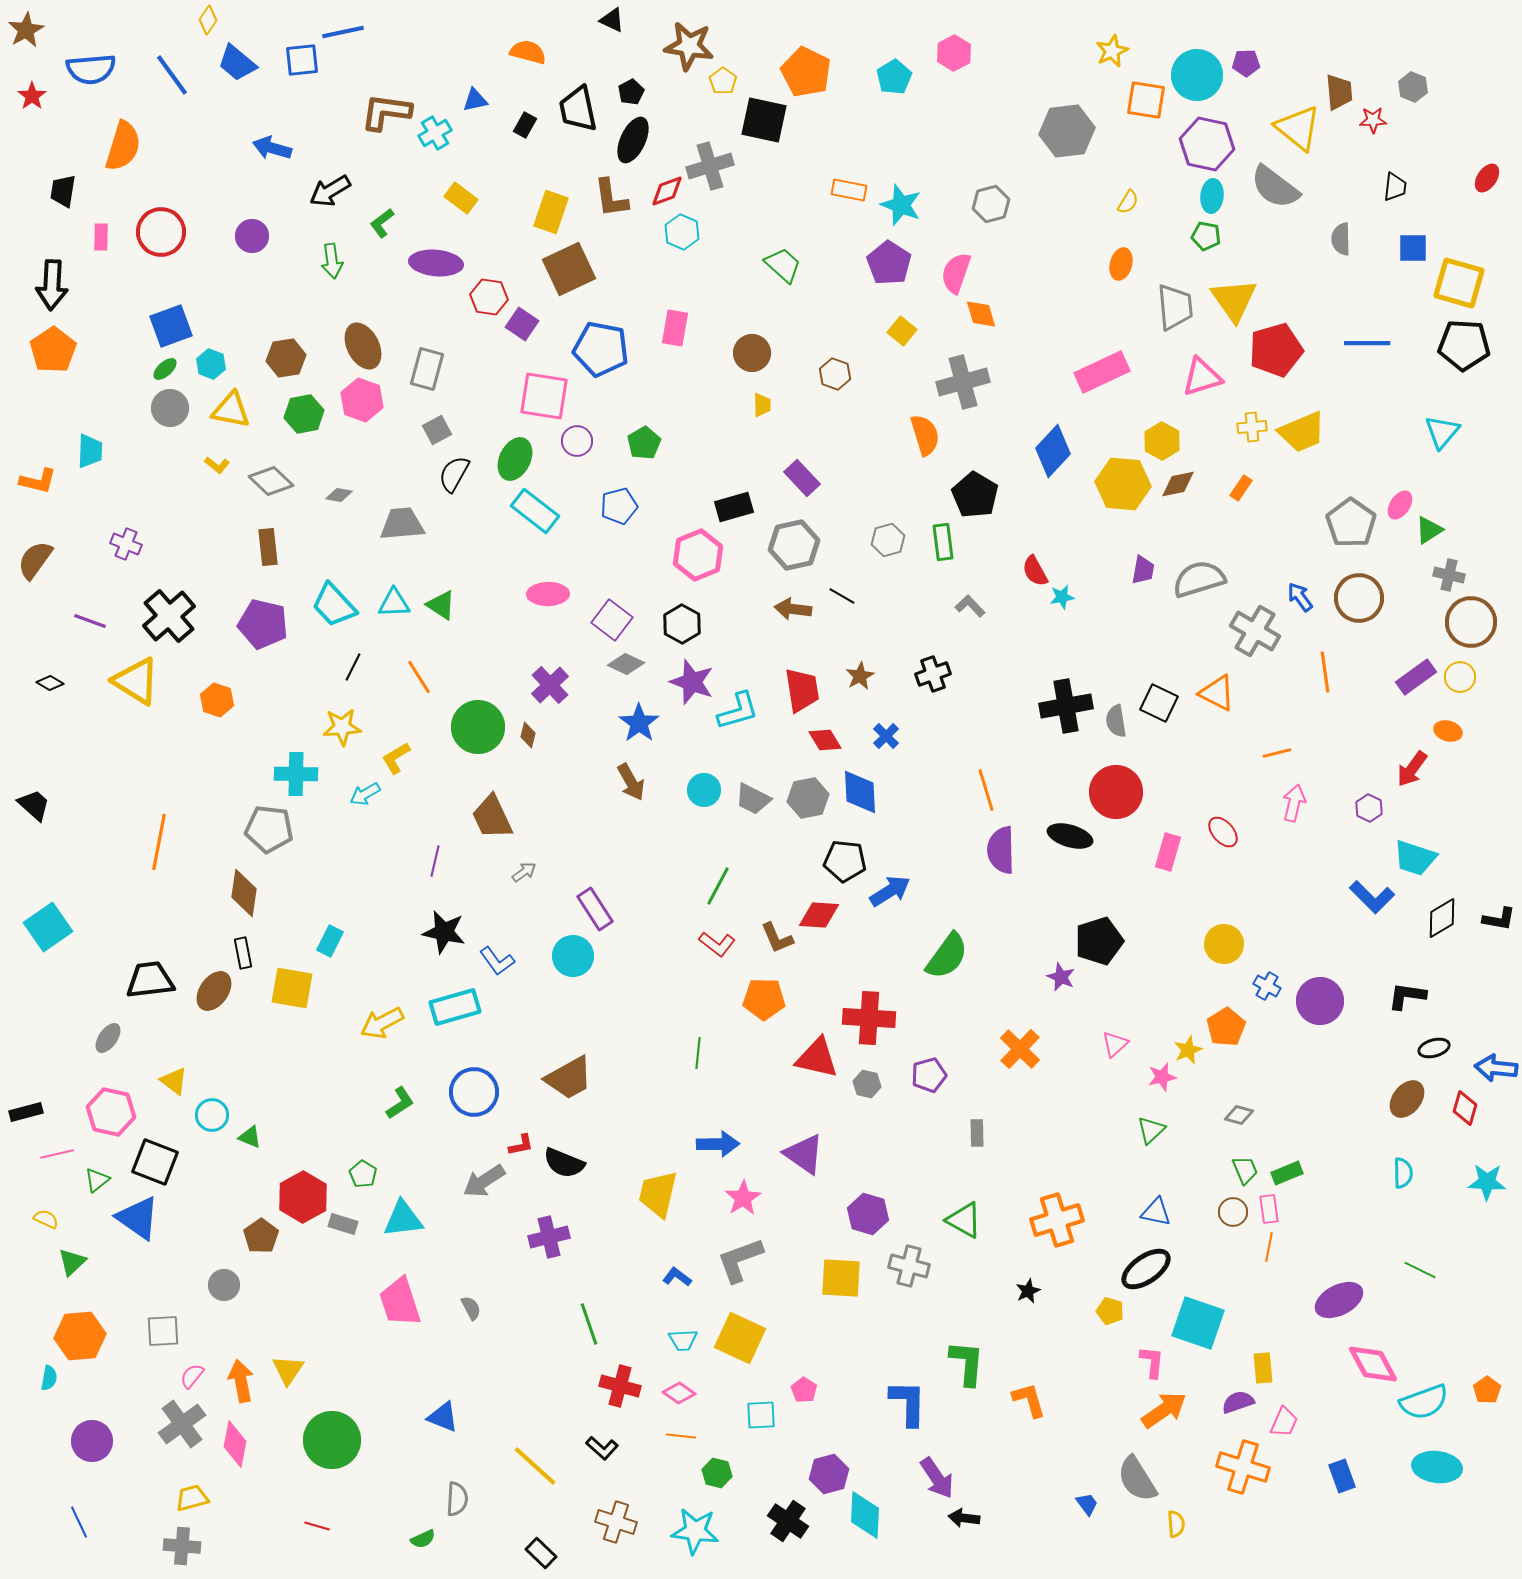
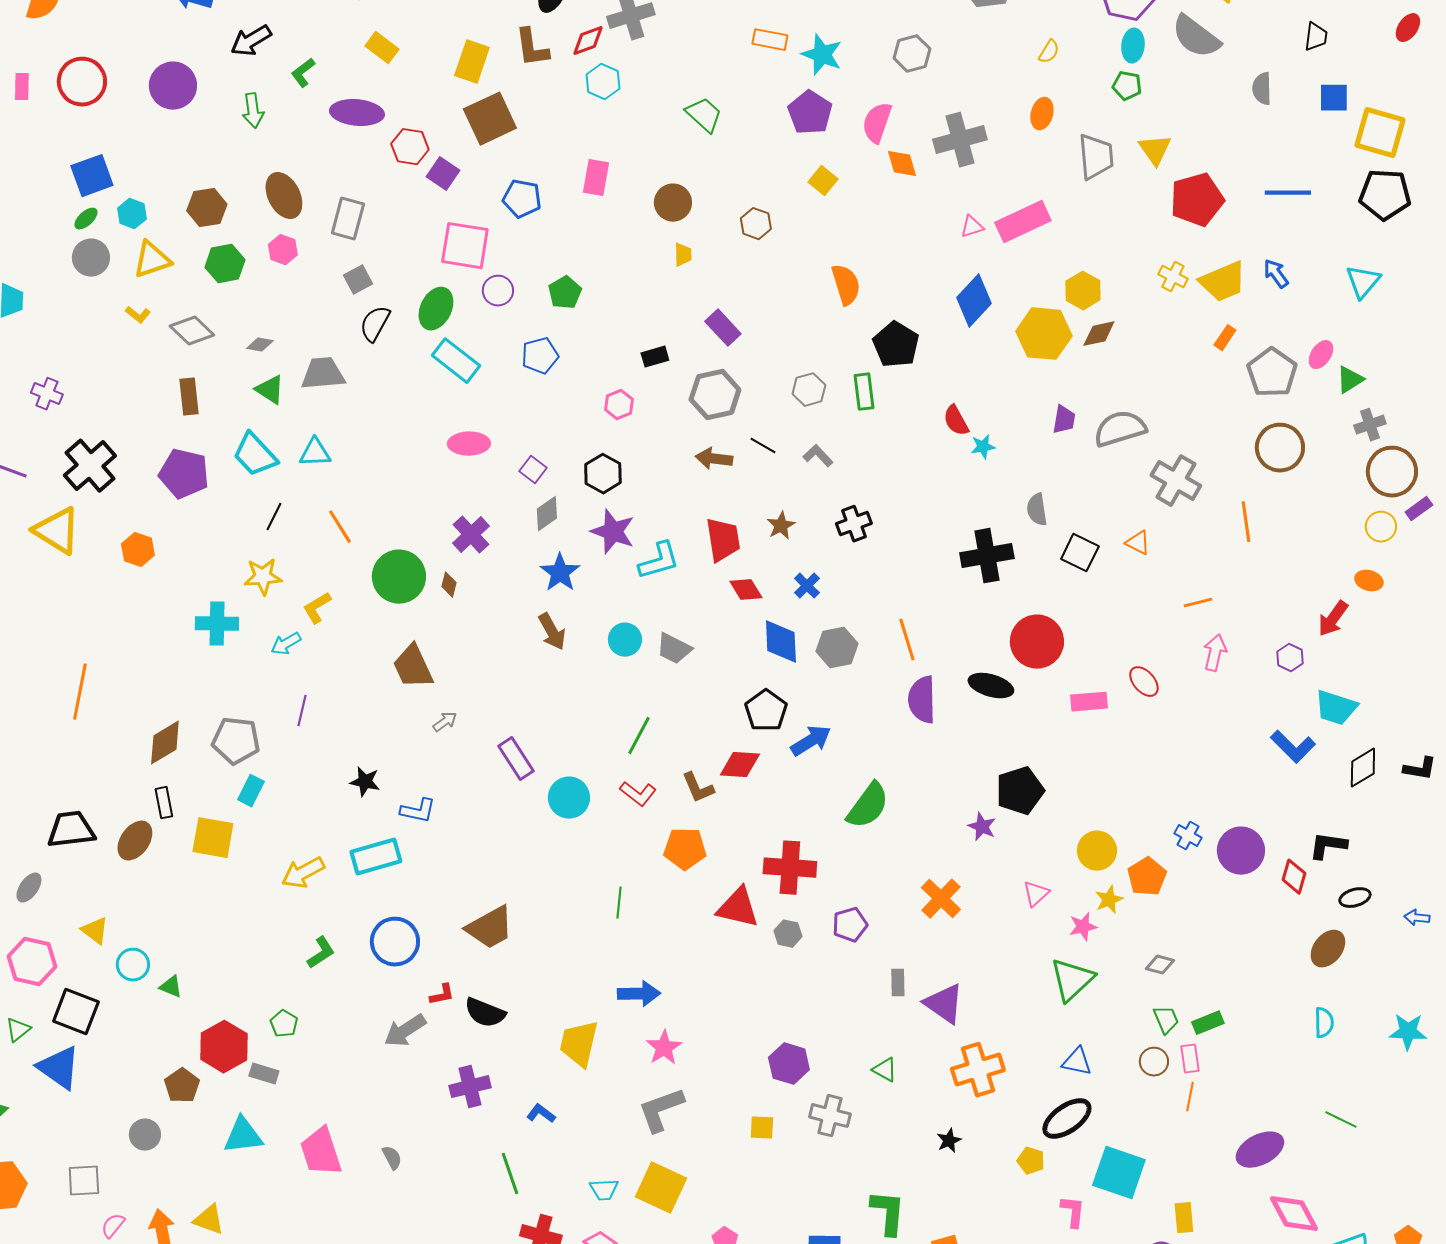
purple circle: (252, 236) -> (173, 86), size x1.4
yellow triangle: (1234, 300) -> (1155, 150), size x0.7
blue pentagon: (601, 349) -> (522, 199), size x0.7
pink triangle: (1202, 377) -> (972, 227), moved, size x0.6
gray cross: (963, 382) -> (960, 140), moved
pink hexagon: (362, 400) -> (283, 250), size x0.7
yellow triangle: (231, 410) -> (152, 260), turned -30
yellow cross: (1252, 427) -> (1173, 277), turned 32
orange rectangle: (1241, 488) -> (1225, 338), moved
black rectangle: (734, 507) -> (655, 357), size x0.7
pink hexagon: (698, 555) -> (619, 405), size x0.6
gray cross: (1449, 575) -> (1370, 425), turned -32
blue arrow: (1300, 597) -> (1276, 274), moved
green triangle: (441, 605) -> (270, 390), moved
gray L-shape: (970, 606) -> (818, 456), moved
purple square: (612, 620) -> (533, 470), size x0.7
gray diamond: (626, 664) -> (547, 514), turned -60
purple rectangle: (1416, 677) -> (1419, 509), moved, size x0.7
orange triangle: (1217, 693) -> (1138, 543), size x0.7
gray semicircle: (1116, 721) -> (1037, 510), moved
gray hexagon: (808, 798) -> (837, 648), moved
gray pentagon: (269, 829) -> (236, 741), moved
pink rectangle: (1168, 852) -> (1089, 702), turned 69
purple line: (435, 861) -> (302, 711), moved
black pentagon: (845, 861) -> (766, 711), turned 30
brown diamond: (244, 893) -> (165, 743), turned 51
black star: (444, 932) -> (365, 782), size x0.7
yellow circle: (1224, 944) -> (1097, 851), moved
cyan circle: (573, 956) -> (569, 798), moved
blue L-shape: (497, 961) -> (418, 811), turned -42
blue arrow: (1496, 1068) -> (1417, 918), size x0.6
red diamond: (1465, 1108) -> (1294, 877), moved
green triangle: (1151, 1130) -> (1072, 980), size x1.6
purple triangle: (804, 1154) -> (944, 1004), moved
cyan triangle: (403, 1219) -> (243, 1136), moved
green triangle: (964, 1220) -> (885, 1070), size x0.7
blue L-shape: (677, 1277) -> (541, 1114), moved
yellow square: (841, 1278) -> (762, 1128), size x0.6
yellow triangle: (288, 1370) -> (209, 1220), turned -44

